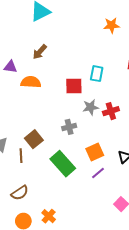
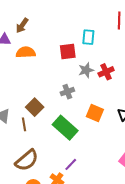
brown arrow: (40, 52) -> (22, 25), moved
orange square: (95, 152) -> (95, 113), turned -36
purple line: (98, 173) -> (71, 164), moved
brown semicircle: (20, 193) -> (27, 160), size x1.4

